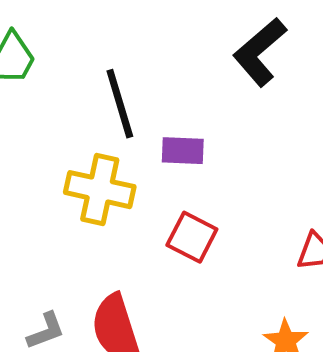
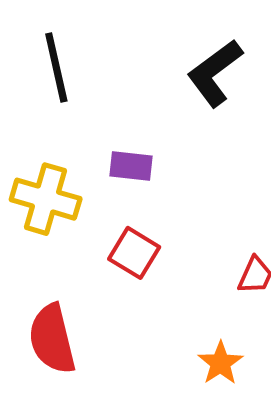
black line: (120, 104) -> (56, 67), moved

